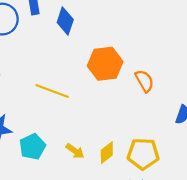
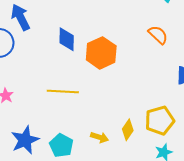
blue diamond: (65, 21) -> (67, 39), moved
orange semicircle: (144, 81) -> (158, 35), moved

